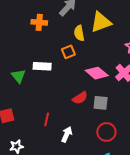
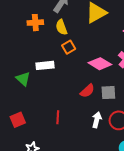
yellow semicircle: (79, 33) -> (61, 27), moved
white arrow: (67, 134) -> (97, 120), moved

